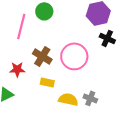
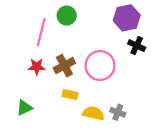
brown cross: (42, 56) -> (64, 66), turned 30
red star: (17, 69) -> (37, 67), moved

